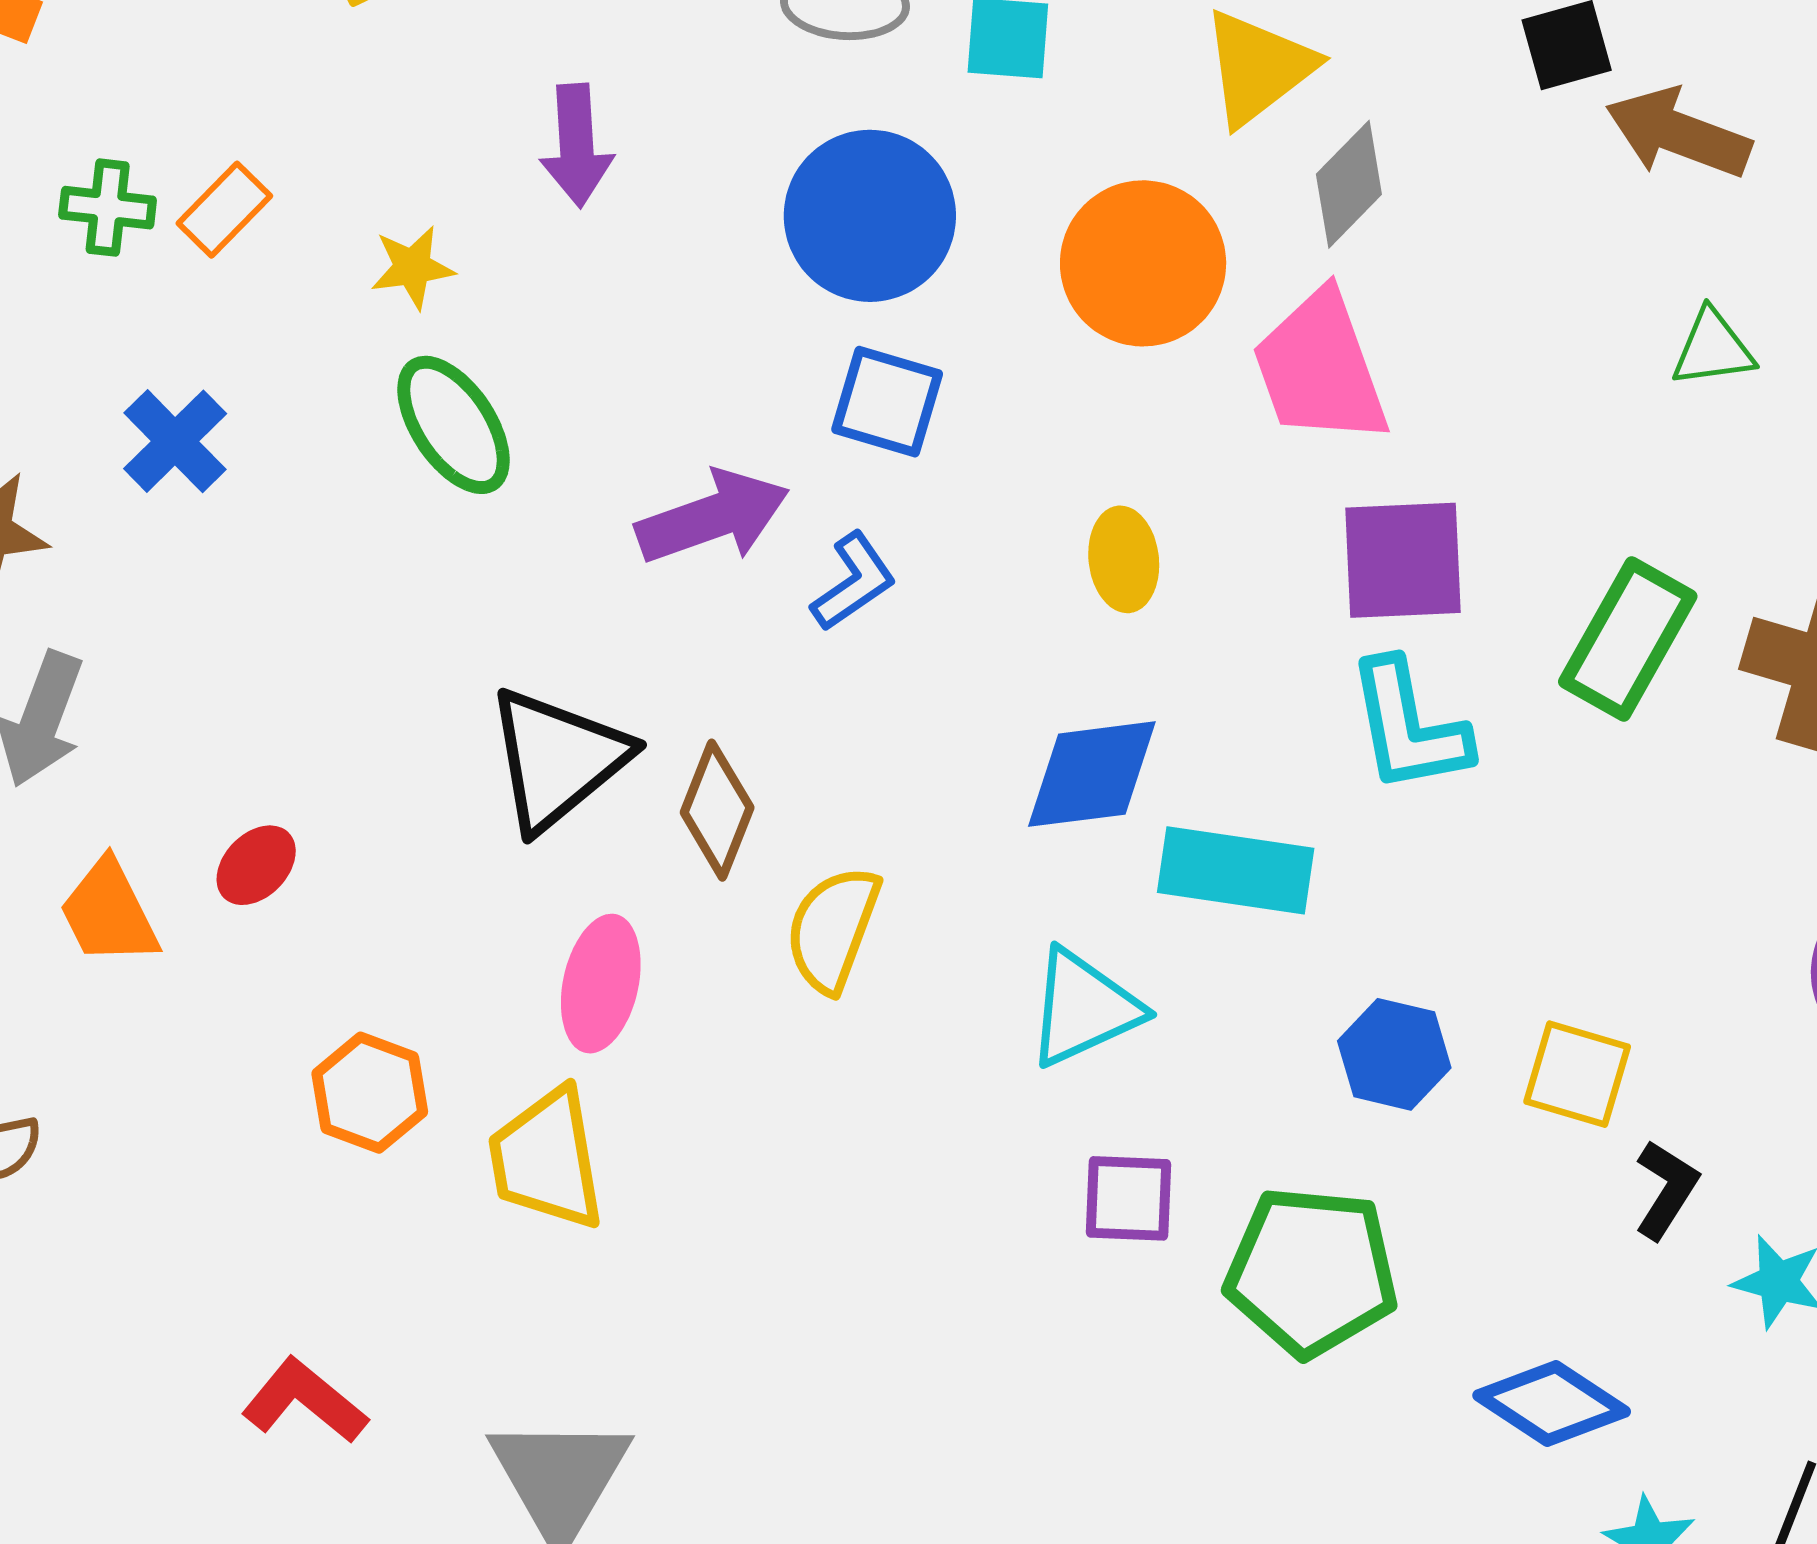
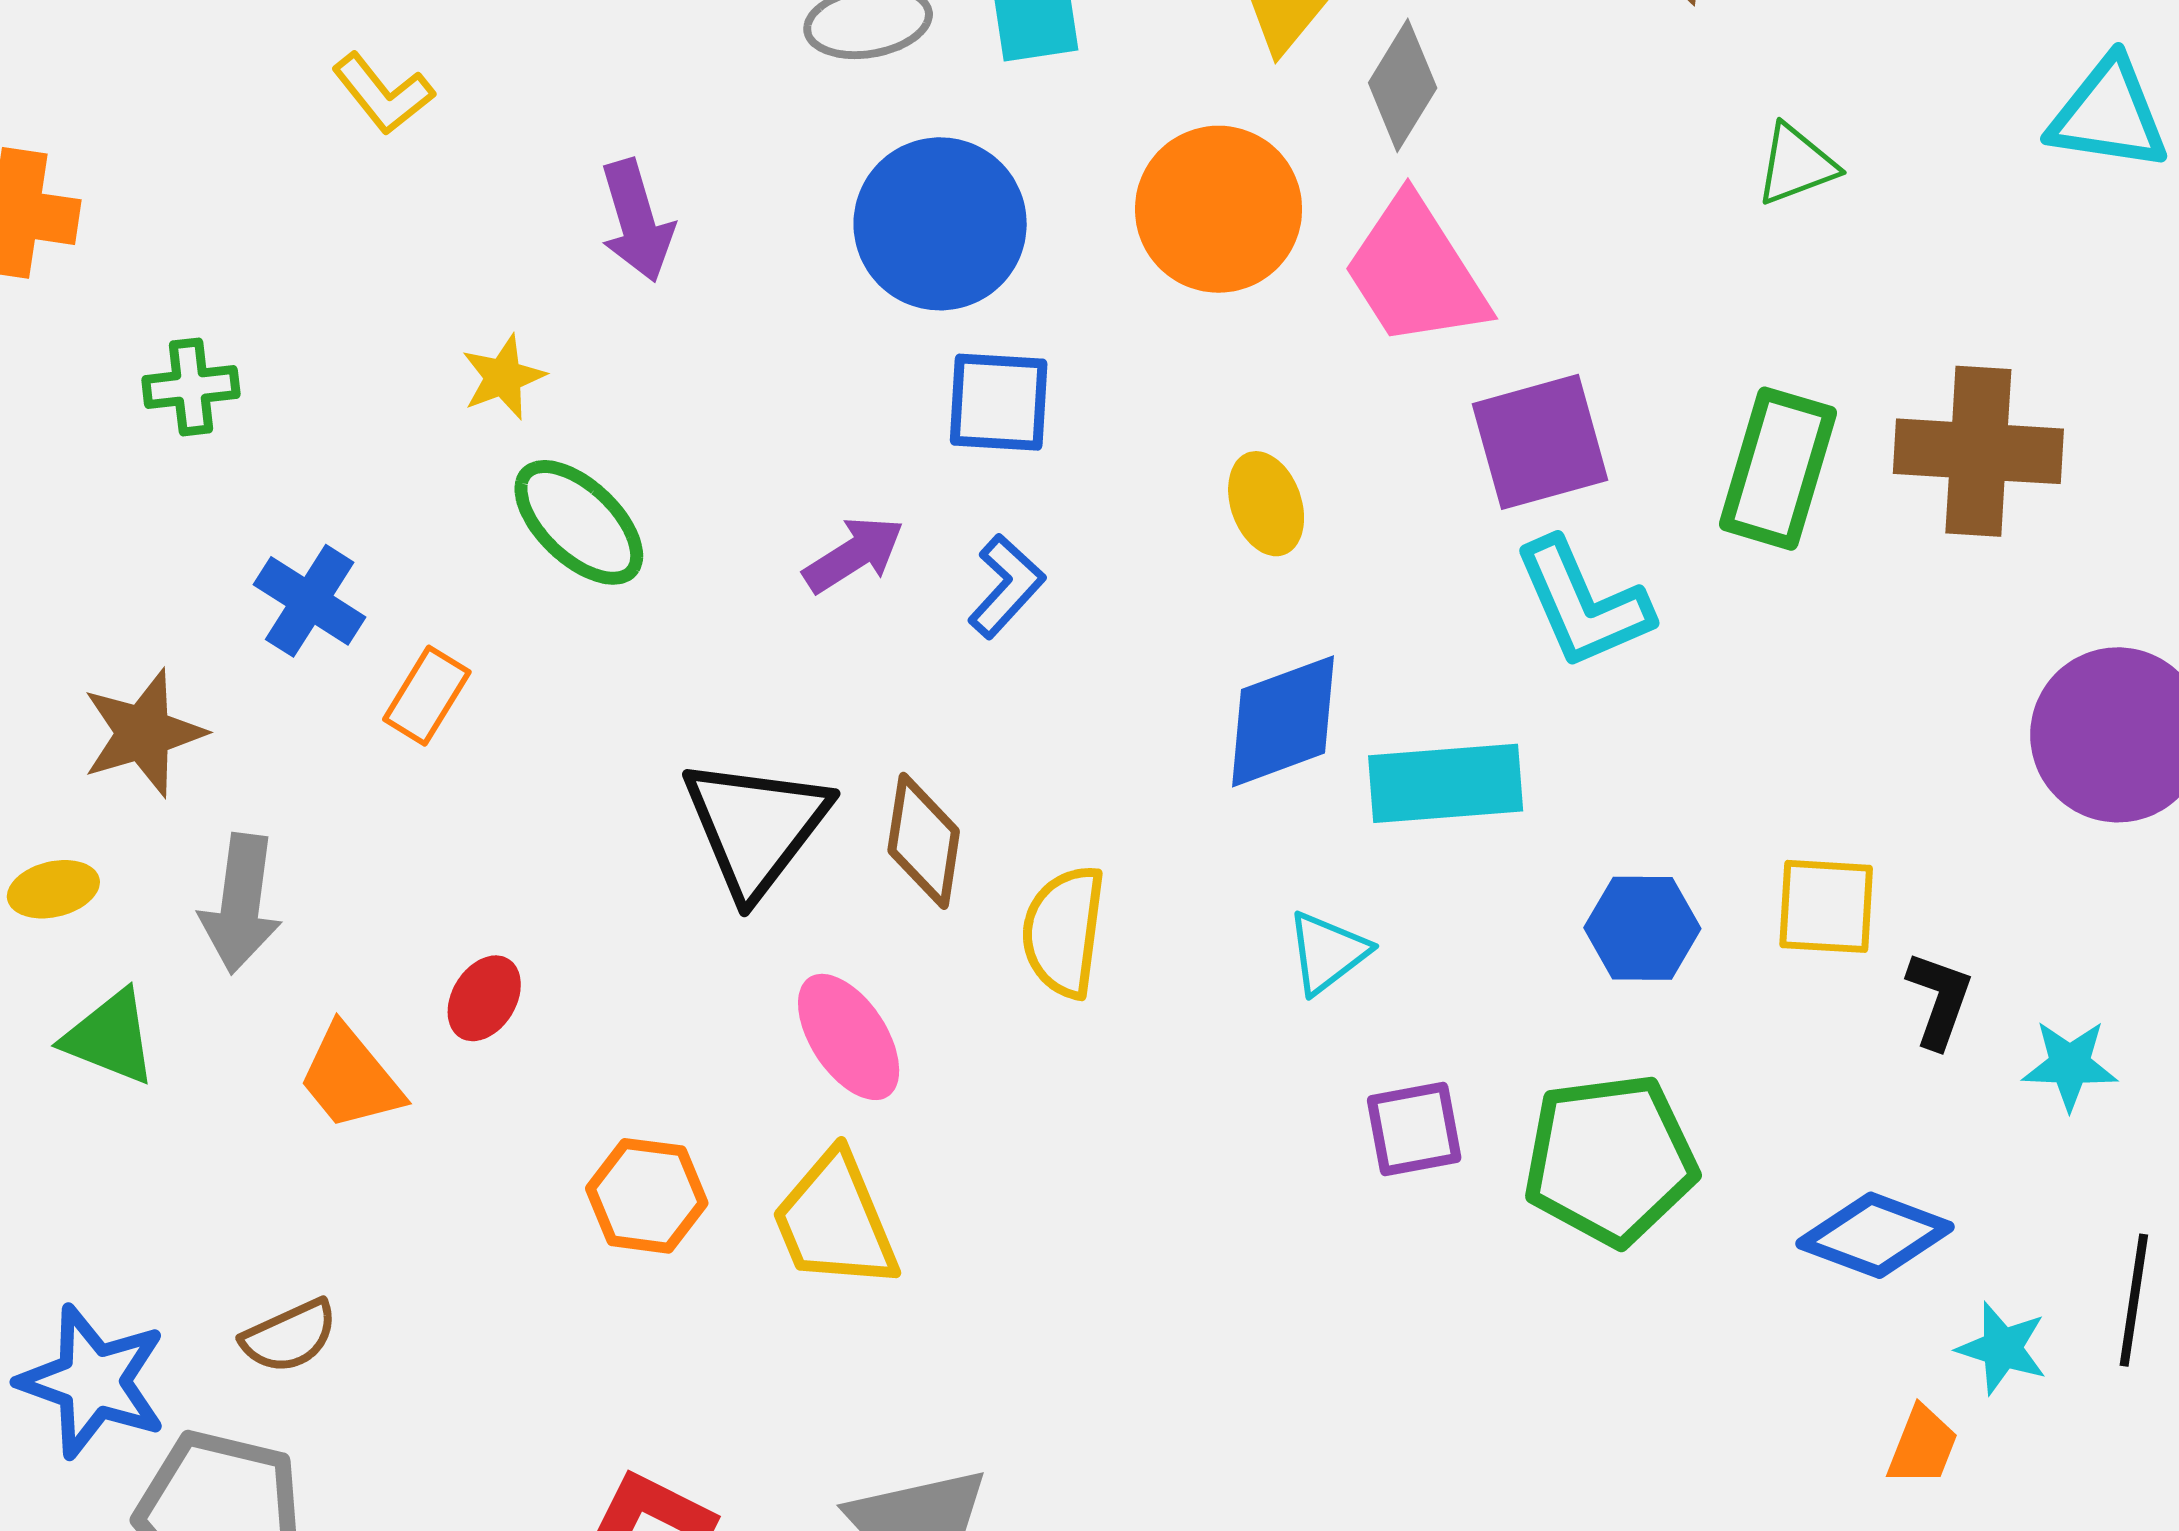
orange rectangle: (224, 210) -> (427, 696), moved
purple arrow: (713, 517) -> (854, 555), size x0.7
pink ellipse: (601, 984) -> (849, 1037), turned -33
cyan triangle: (1084, 1008) -> (1327, 952), size x0.7

